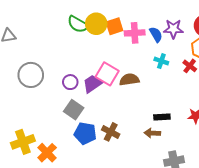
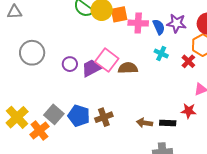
gray square: (74, 110) -> (54, 114), moved
black rectangle: (162, 117) -> (168, 123), moved
brown cross: (111, 132) -> (104, 117), turned 36
yellow cross: (23, 142) -> (17, 117), turned -30

